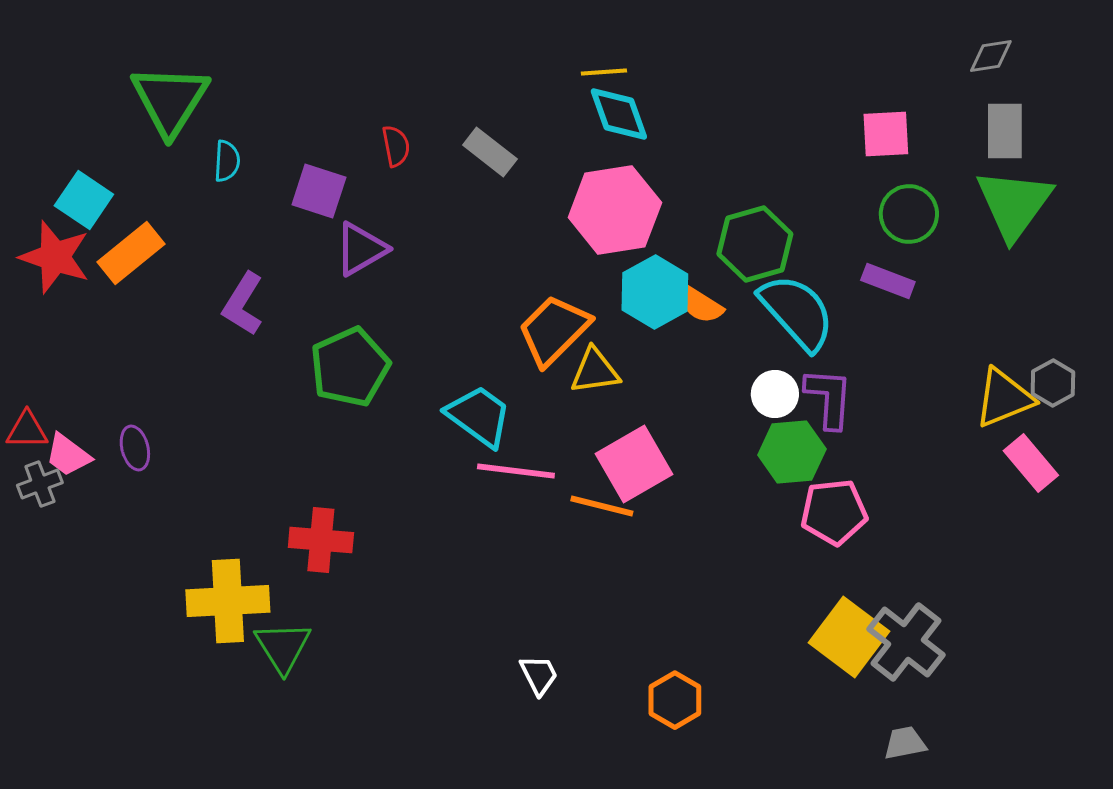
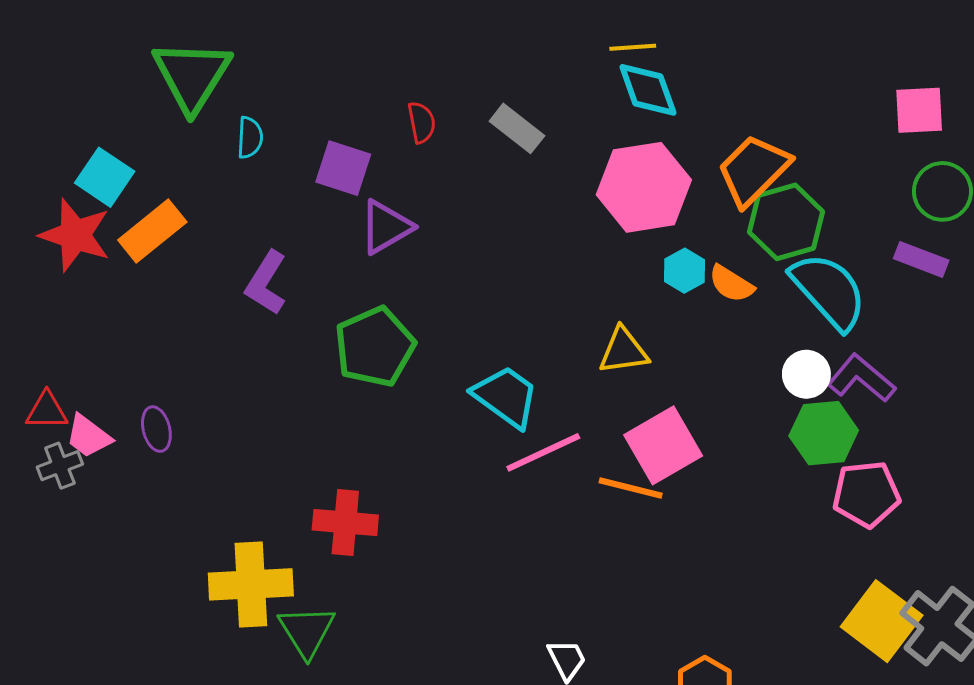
cyan hexagon: (655, 292) -> (685, 271), size x0.6
orange trapezoid: (554, 330) -> (754, 170), moved
purple L-shape: (829, 398) -> (861, 378), turned -54
pink line: (516, 471) -> (543, 452), turned -32

